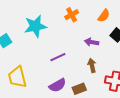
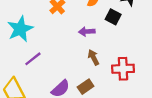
purple line: (58, 57) -> (33, 59), moved

